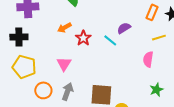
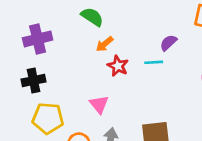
orange arrow: (64, 28) -> (105, 44), moved
cyan line: (110, 40) -> (154, 62), turned -32

